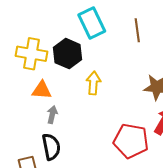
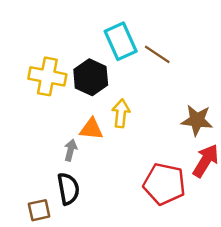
brown line: (137, 30) -> (157, 54), moved, turned -50
orange triangle: (42, 90) -> (91, 129), moved

